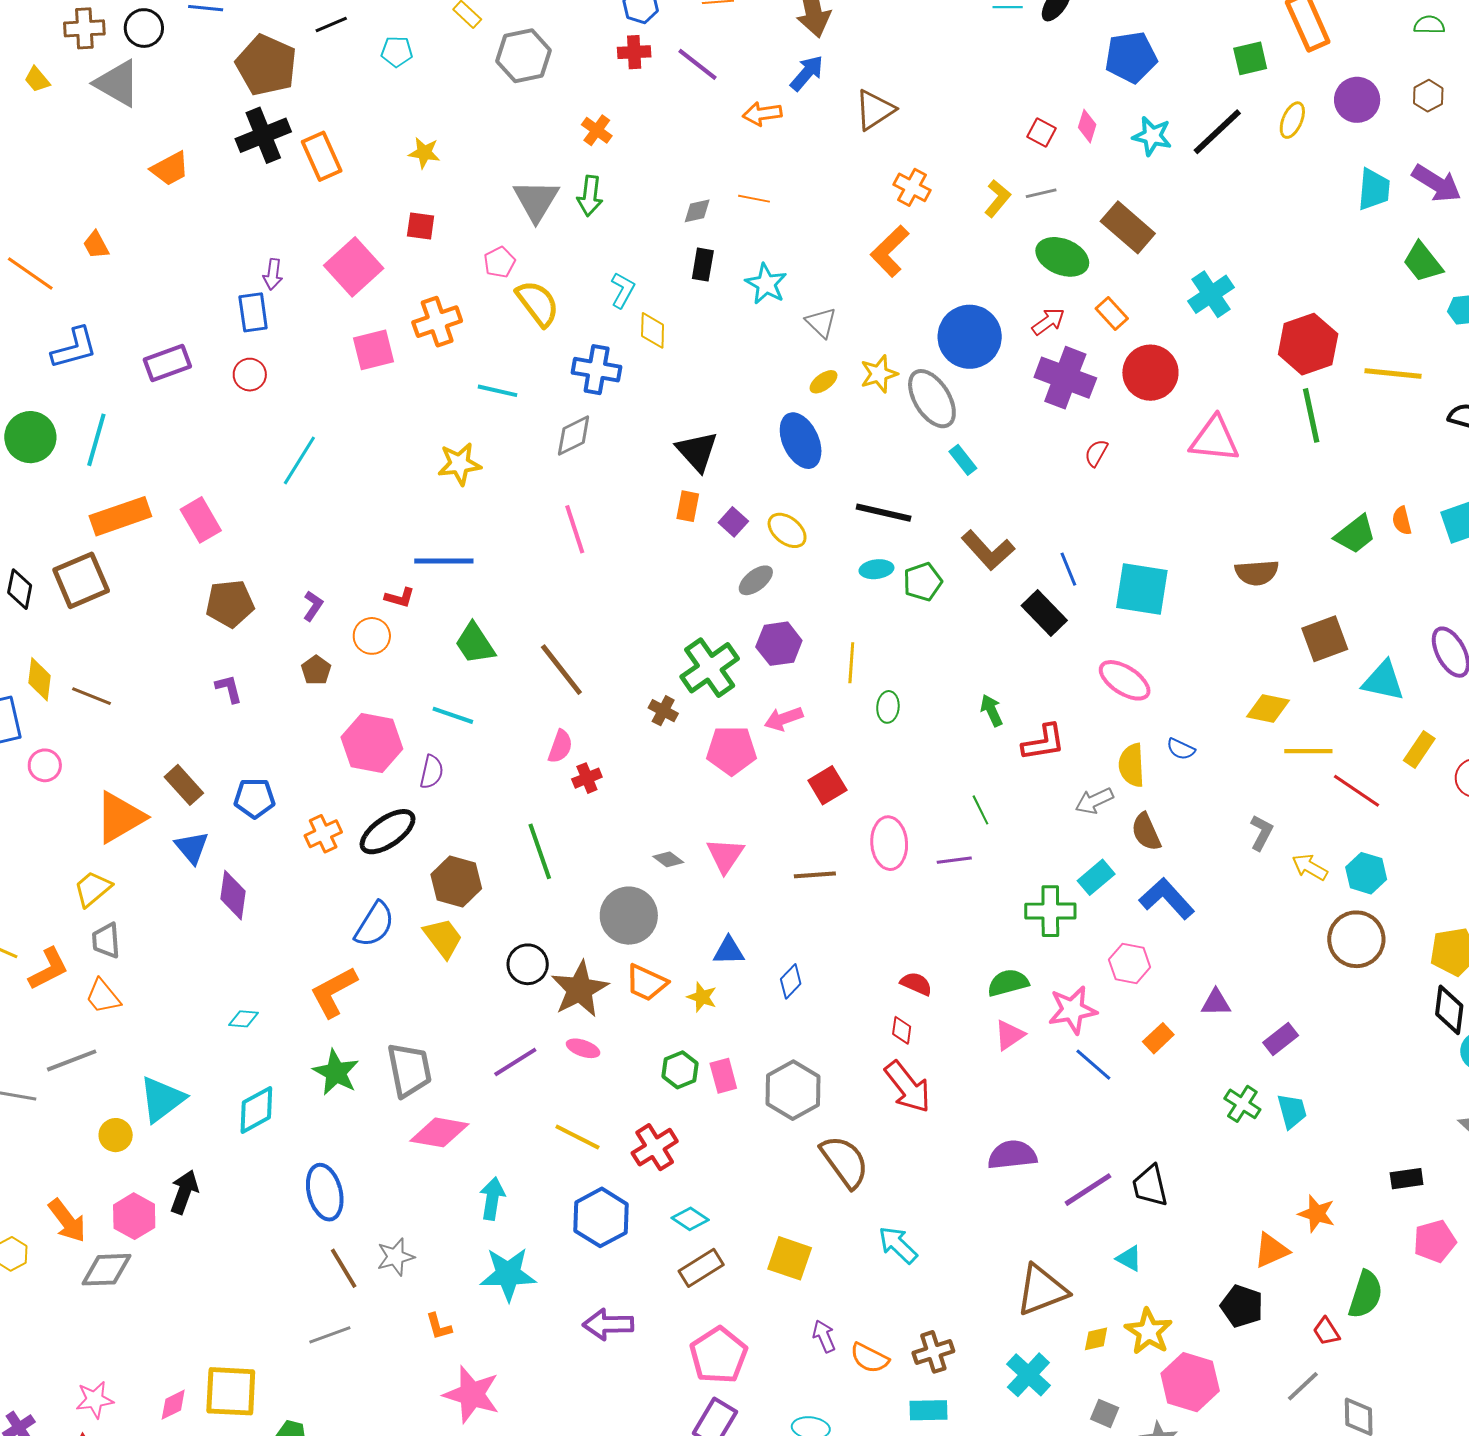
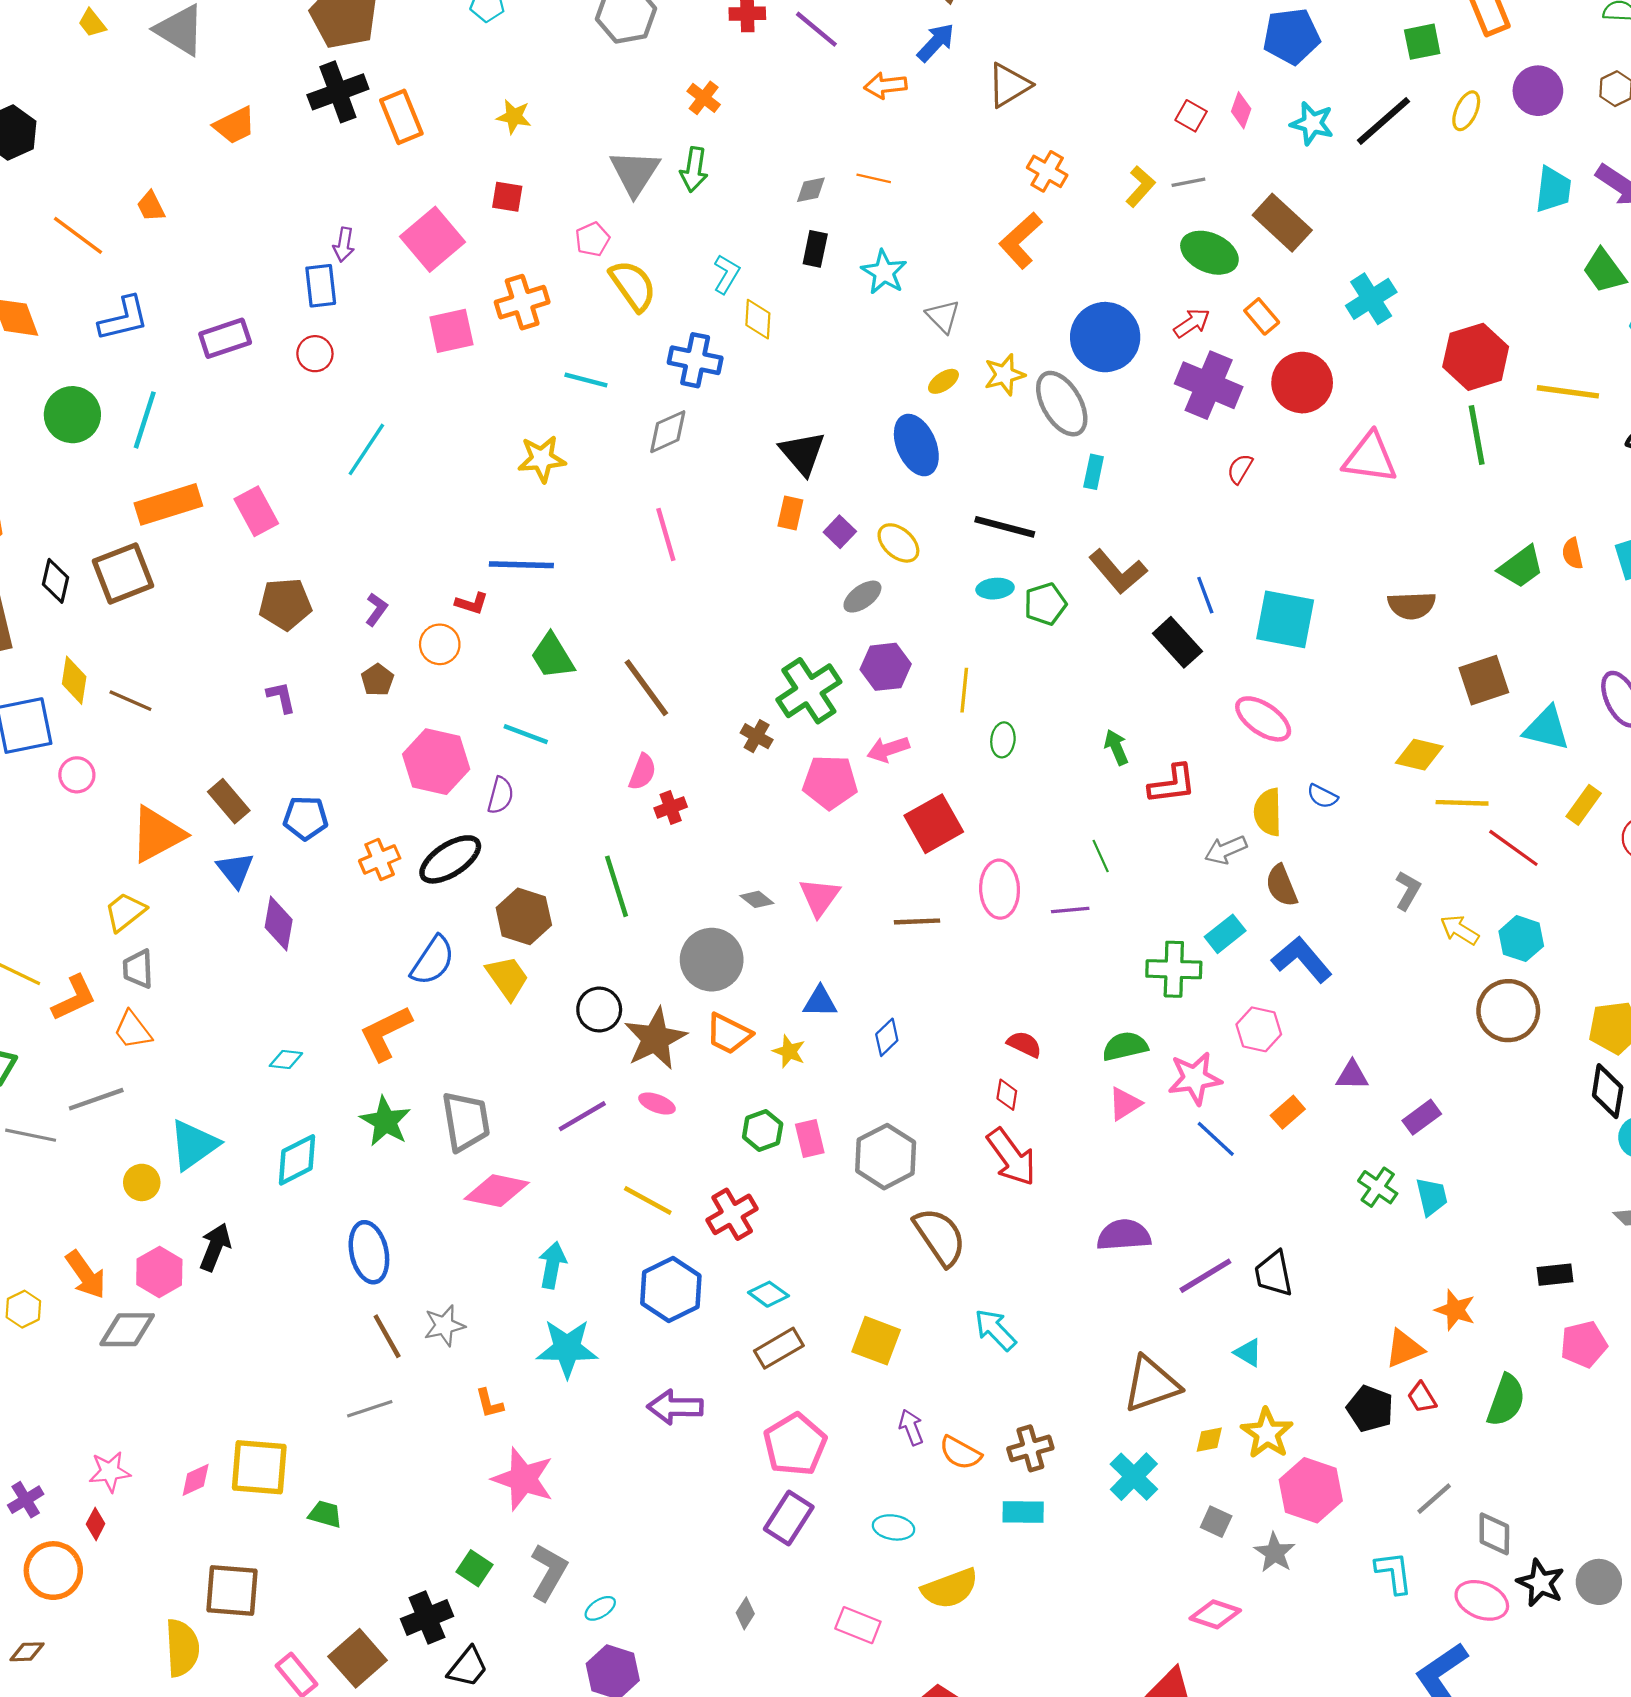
cyan rectangle: (963, 460) -> (1094, 472), turned 48
red square: (827, 785) -> (934, 824), size x1.4
red trapezoid: (1326, 1331) -> (1422, 1397), moved

